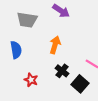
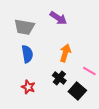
orange arrow: (55, 45) -> (65, 53), moved
blue semicircle: (16, 50) -> (27, 54), moved

